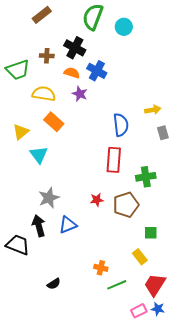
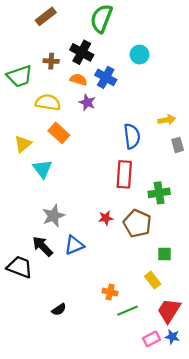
cyan circle: (124, 27) -> (139, 54), moved
brown pentagon: (126, 205) -> (137, 223), turned -30
black arrow: (39, 226) -> (43, 246), turned -30

